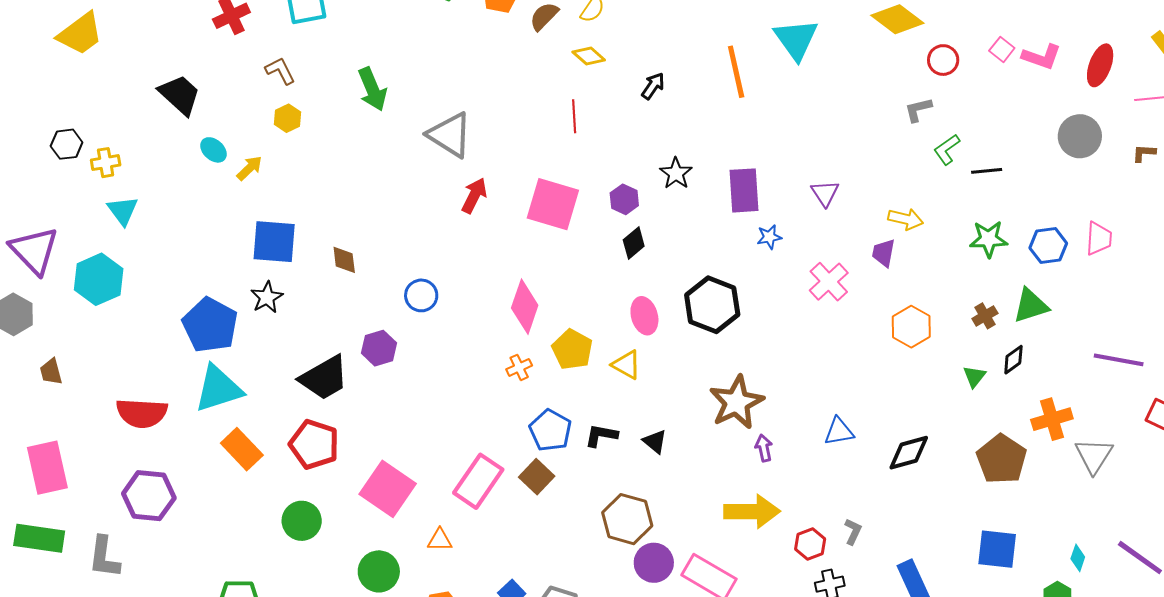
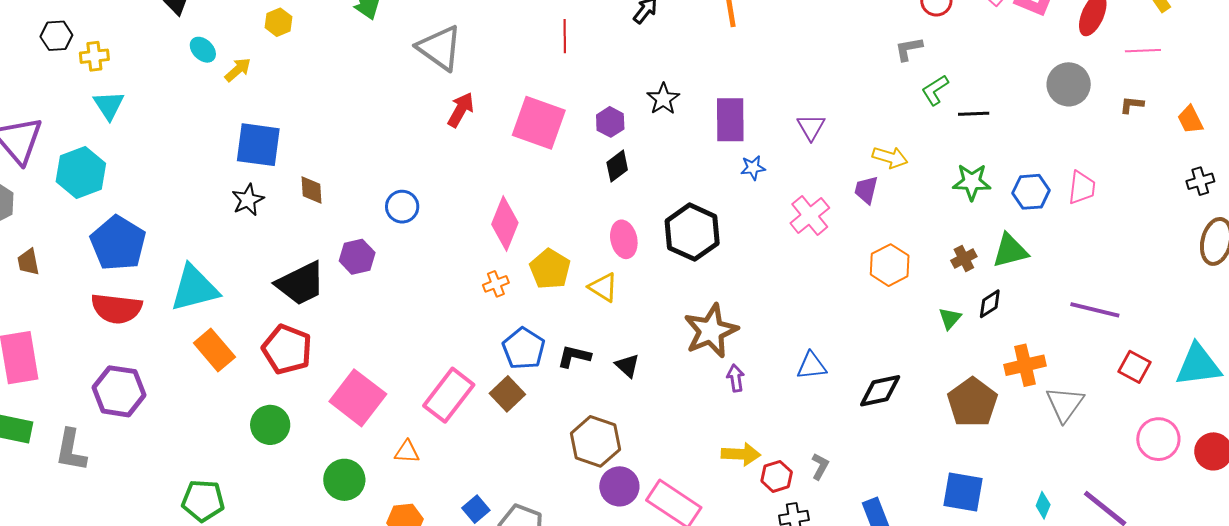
brown diamond: (344, 260) -> (311, 190), moved
blue pentagon: (210, 325) -> (118, 243), moved
yellow arrow: (752, 511) -> (741, 454), moved, size x0.7

